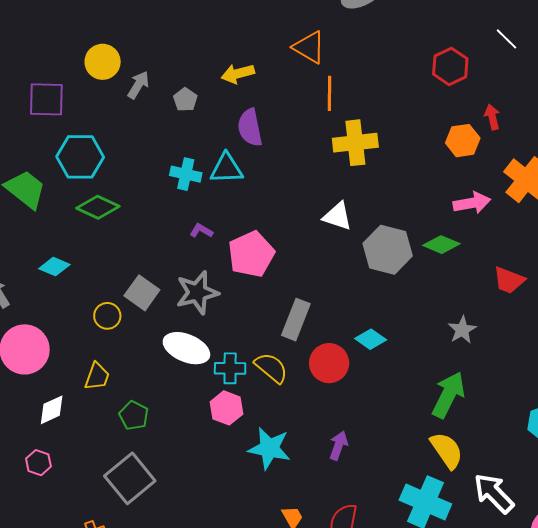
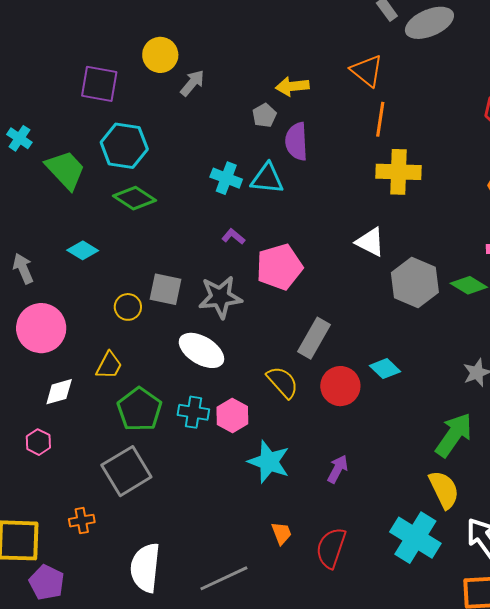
gray pentagon: (185, 100) -> (264, 115), moved
gray square: (142, 293) -> (166, 289), turned -32
cyan cross: (230, 368) -> (193, 412), moved
green pentagon: (134, 416) -> (140, 409), size x1.5

